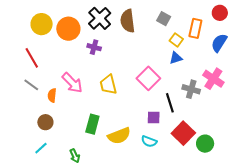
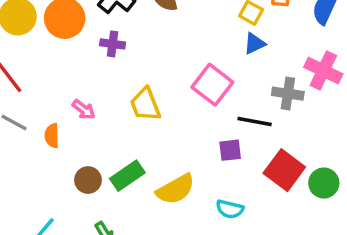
pink arrow: (72, 83) -> (84, 110), size x0.6
black line: (170, 103) -> (255, 122), turned -54
brown circle: (45, 122) -> (88, 180), moved
green rectangle: (92, 124) -> (127, 176), turned 48
cyan semicircle: (149, 141) -> (230, 209), moved

